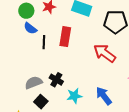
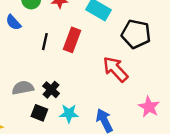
blue semicircle: (30, 28) -> (13, 22), moved
black square: (41, 102) -> (39, 113), moved, turned -32

